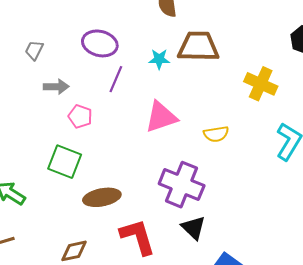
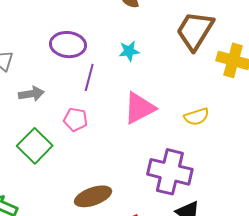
brown trapezoid: (198, 47) -> (195, 31), moved, turned -51
pink pentagon: (80, 116) -> (76, 119), moved
green square: (65, 162) -> (35, 146), moved, turned 32

